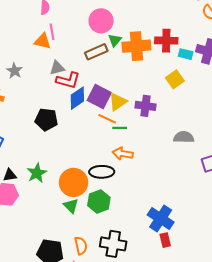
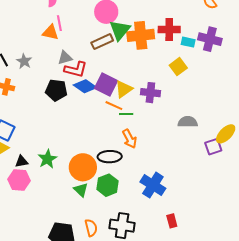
green triangle: (115, 40) -> (120, 30), size x1.6
blue diamond: (77, 98) -> (85, 86), turned 70
black pentagon: (46, 119) -> (56, 90), moved
orange arrow: (123, 154) -> (129, 139), turned -126
blue cross: (161, 219) -> (153, 185), moved

